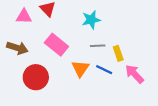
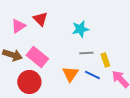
pink triangle: (24, 16) -> (18, 26), turned -35
pink rectangle: (56, 45) -> (37, 57), moved

